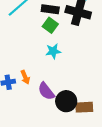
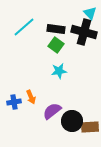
purple semicircle: (46, 91) -> (52, 111), turned 90

